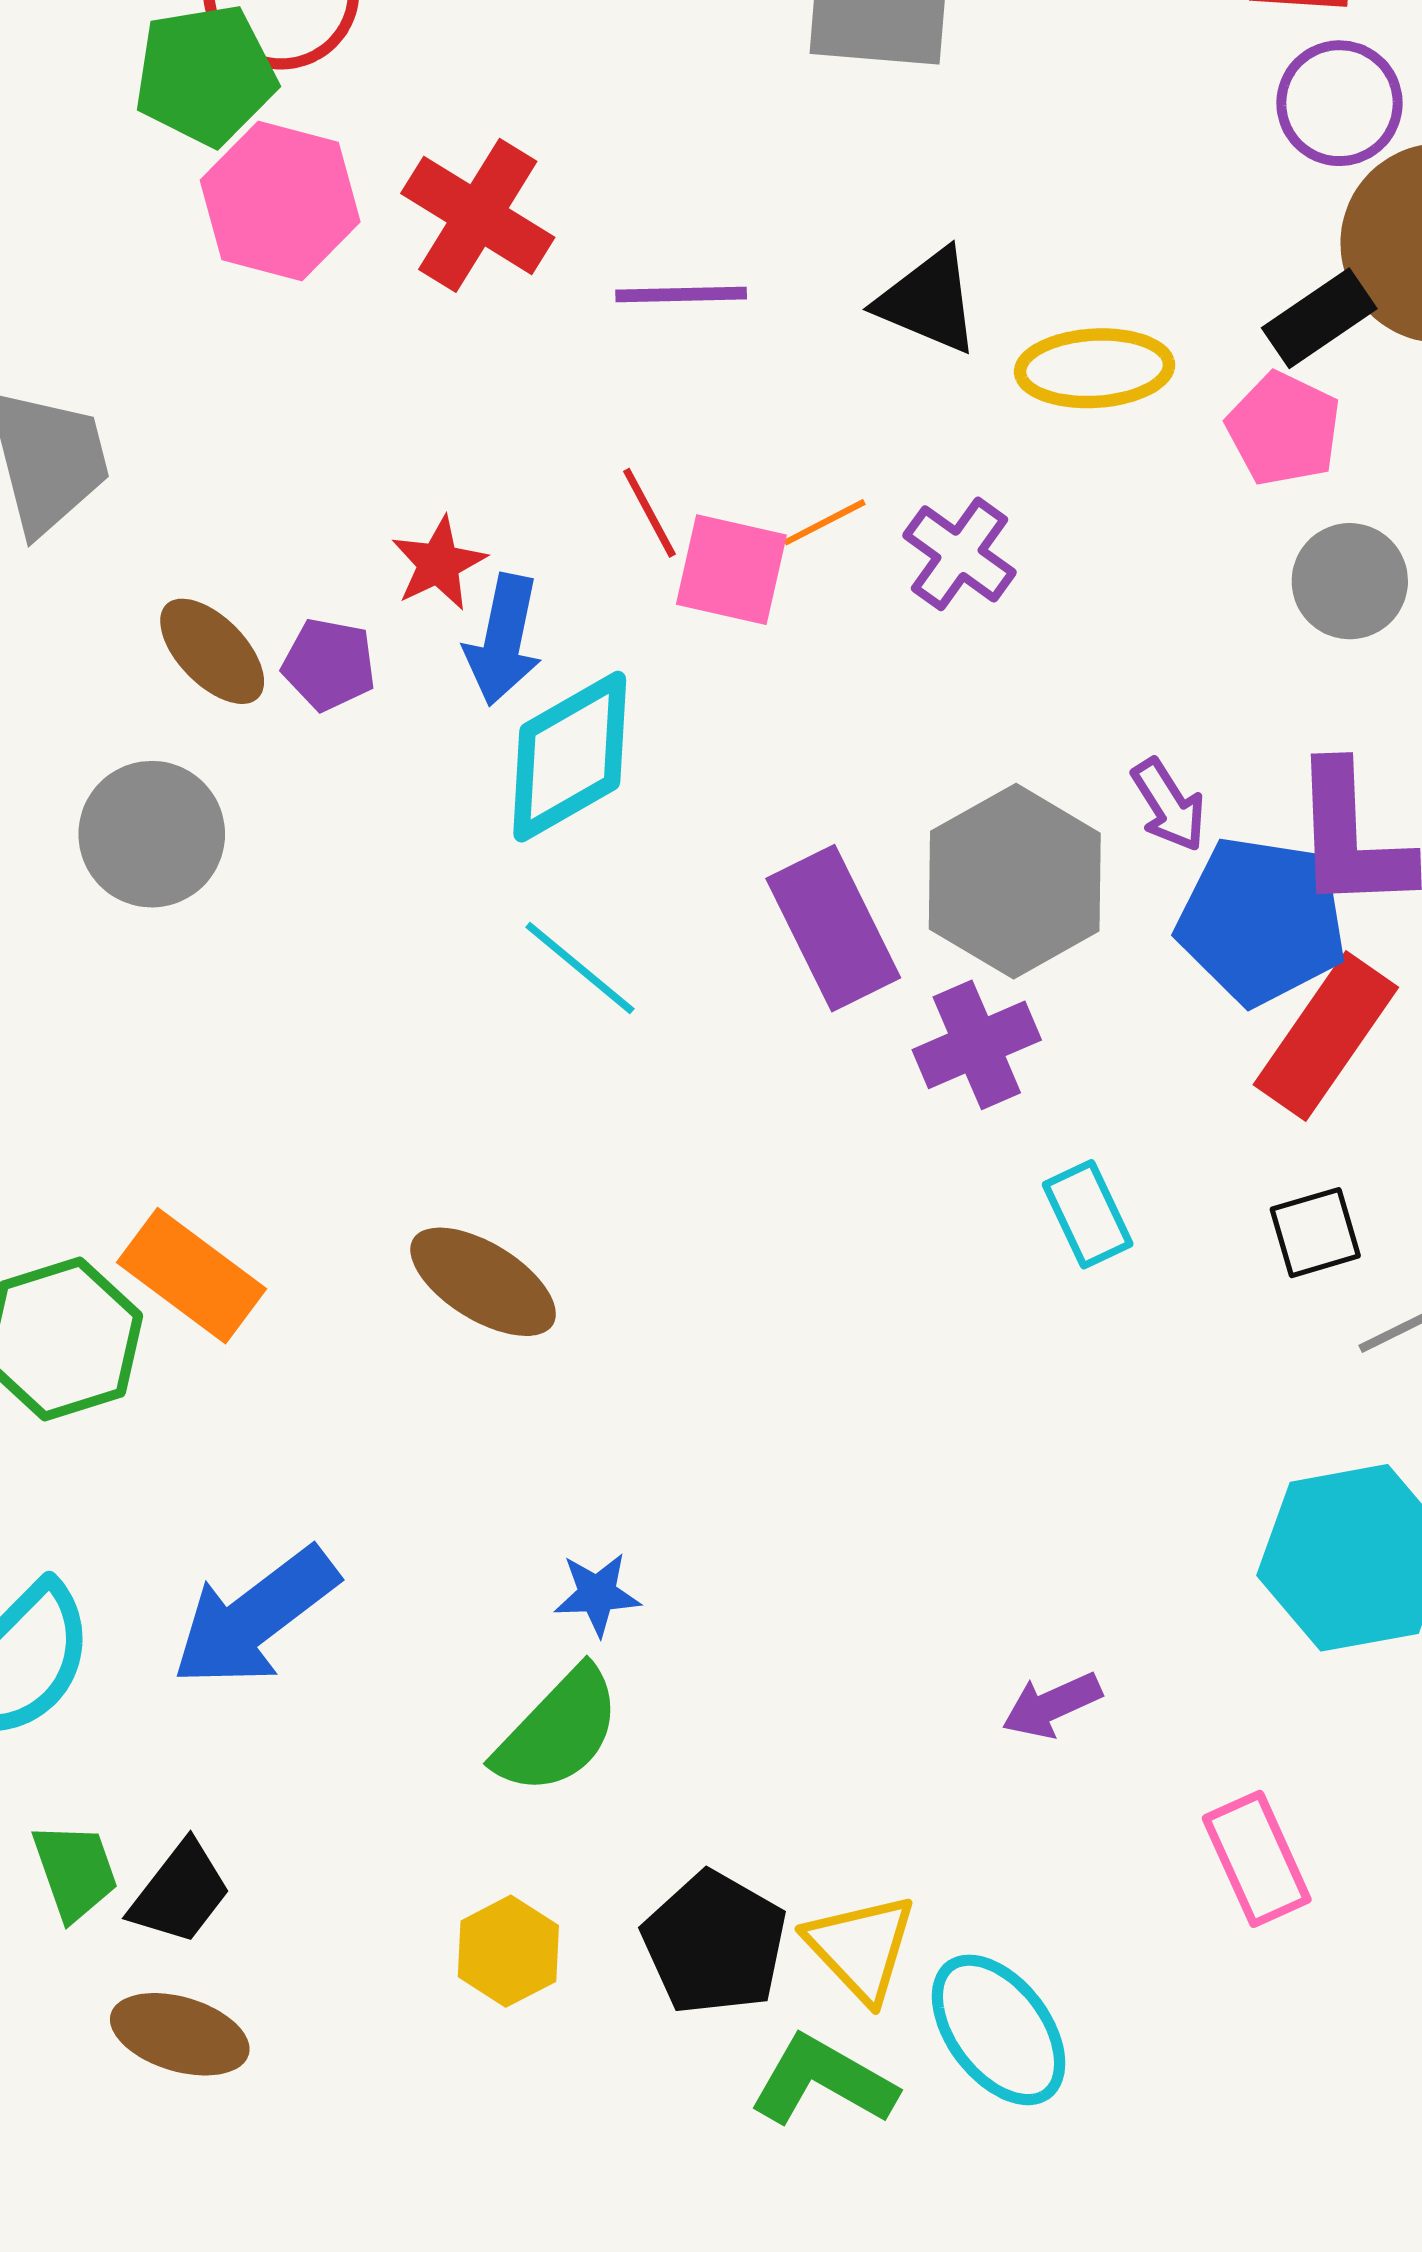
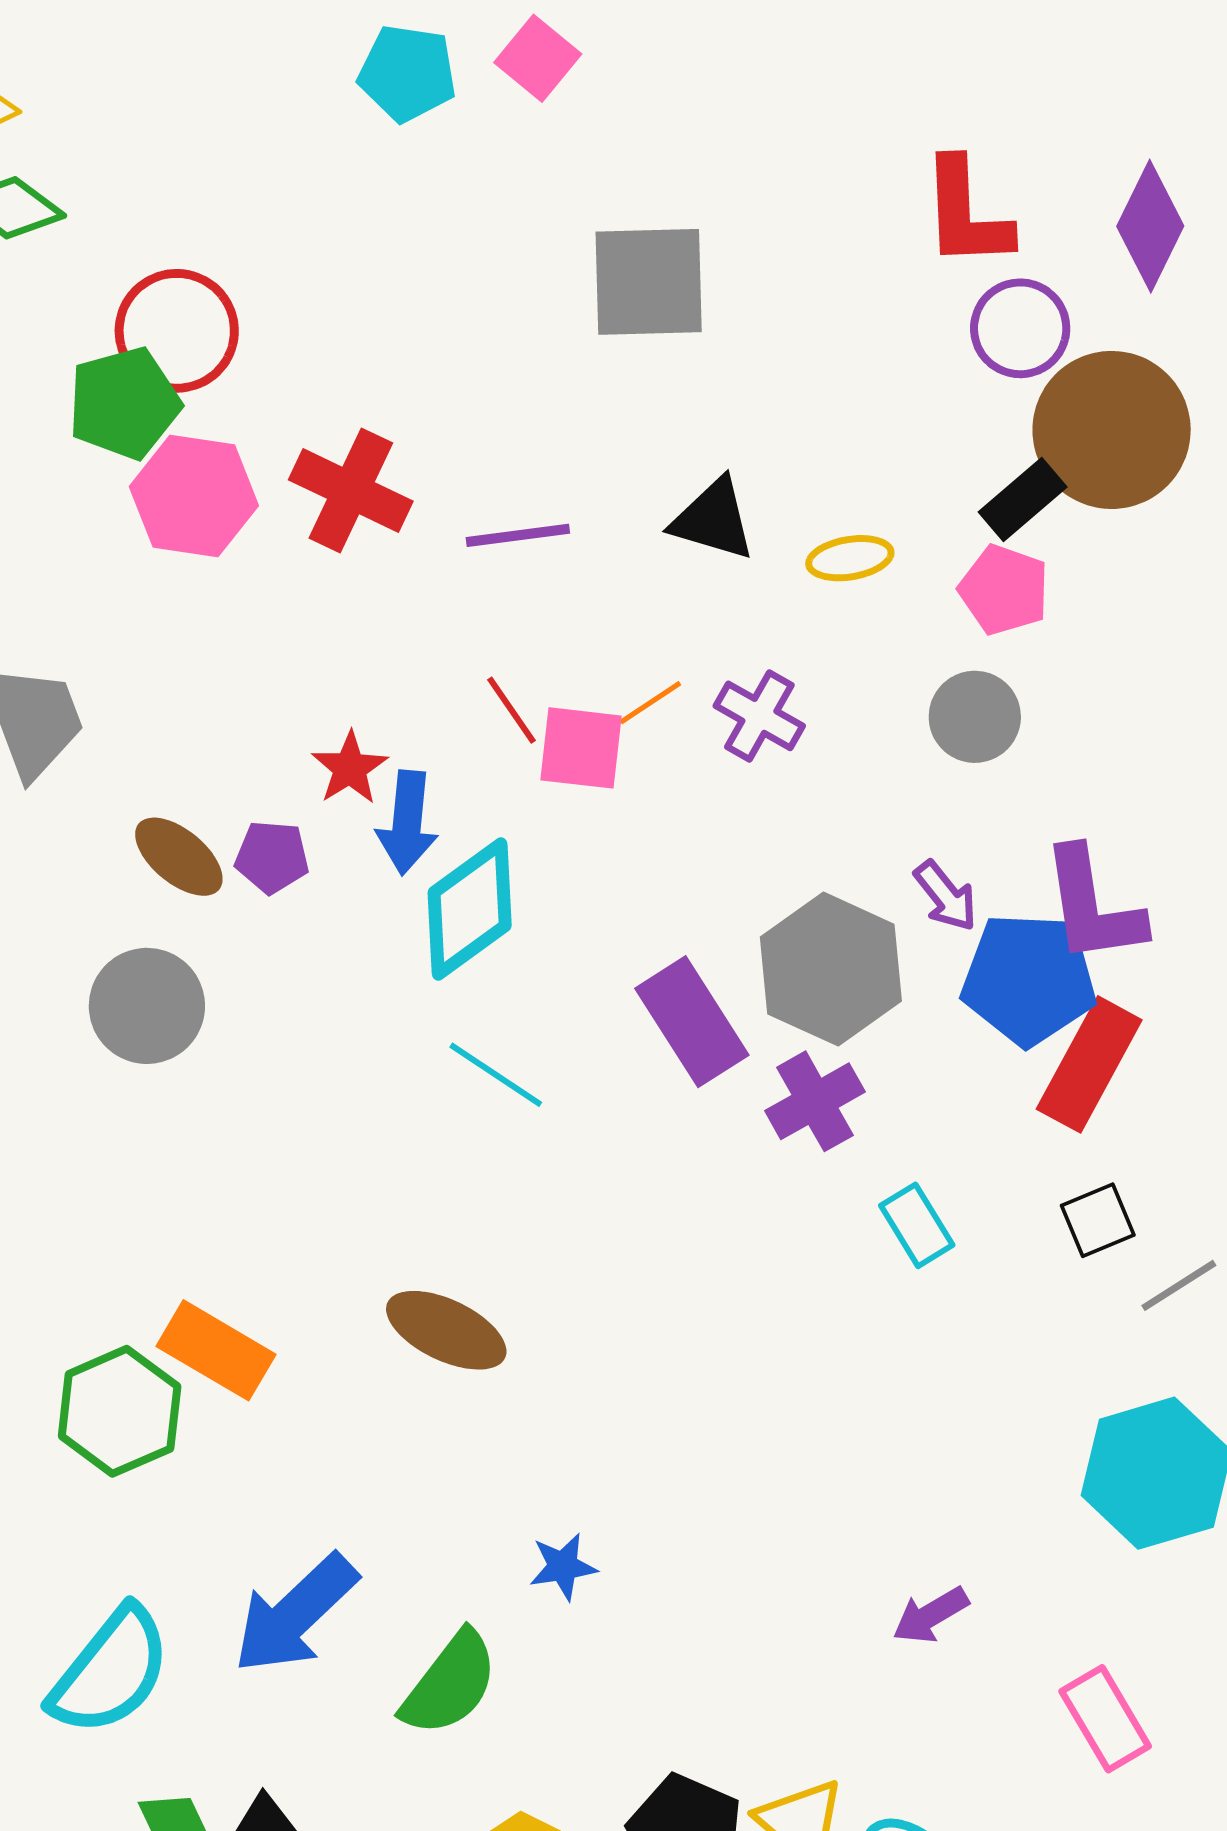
yellow ellipse: (1095, 368) -> (850, 558), size x0.7
gray circle: (1350, 581) -> (975, 717), moved
green semicircle: (558, 1731) -> (450, 1684), moved

